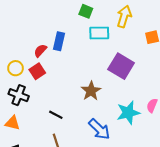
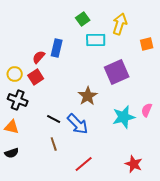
green square: (86, 11) -> (83, 19), turned 32
purple square: (121, 66) -> (117, 72), turned 35
blue arrow: (99, 129) -> (78, 124), moved

